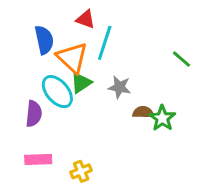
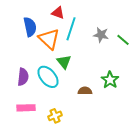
green triangle: (81, 83) -> (64, 62), moved, turned -35
gray star: (119, 87) -> (101, 35), moved
cyan ellipse: (57, 92) -> (48, 77), moved
brown semicircle: (143, 112) -> (85, 91), moved

